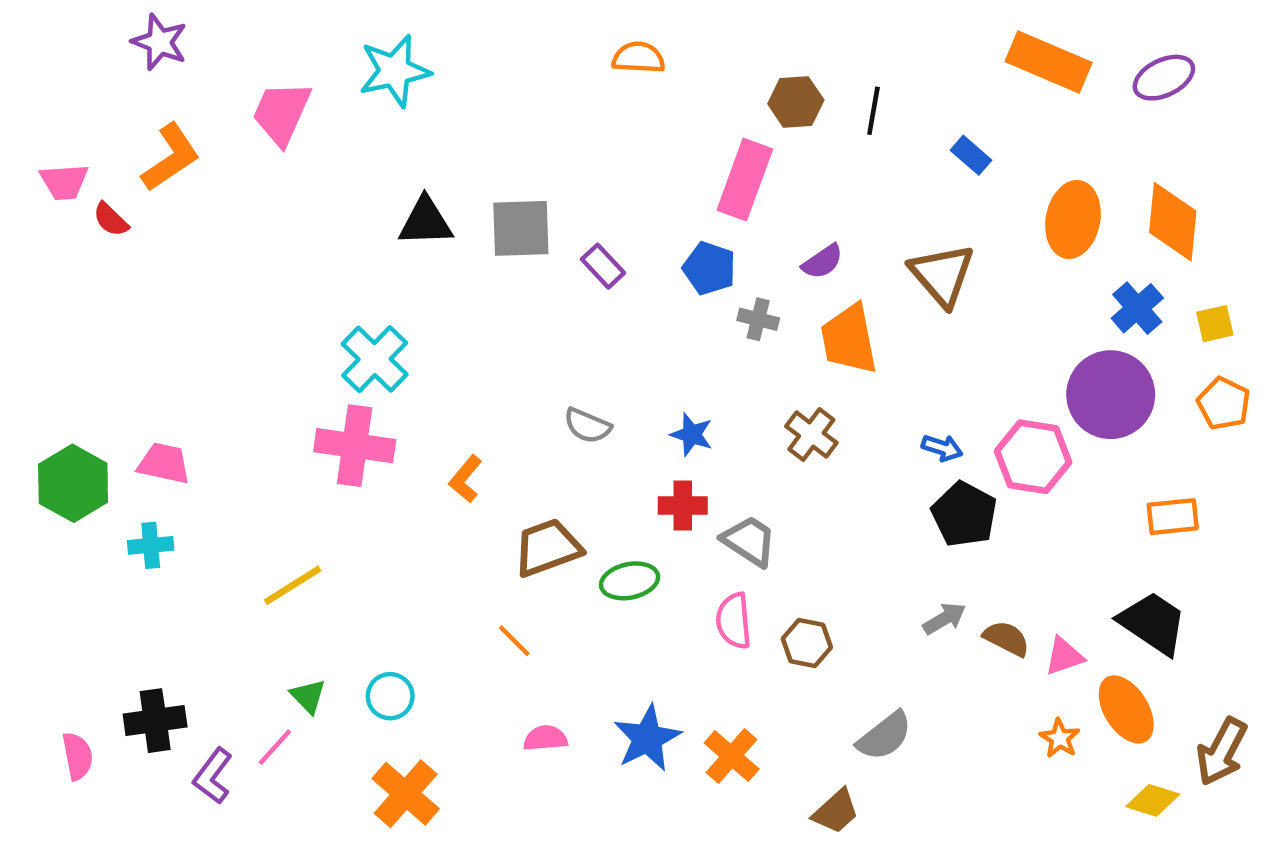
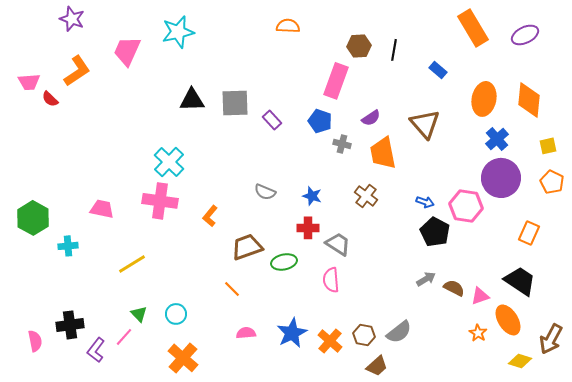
orange rectangle: (1049, 62) -> (473, 28), turned 36
blue cross: (1137, 308) -> (497, 139), moved
pink trapezoid: (164, 463) -> (102, 209), moved
orange rectangle: (1173, 517) -> (529, 233), turned -60
brown hexagon: (807, 643) -> (364, 335), moved

